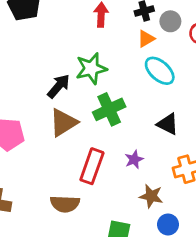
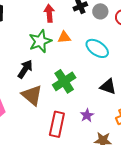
orange triangle: (146, 39) -> (64, 37), moved, turned 32
green star: (91, 69) -> (40, 41), moved
brown triangle: (63, 123) -> (32, 95), turned -40

